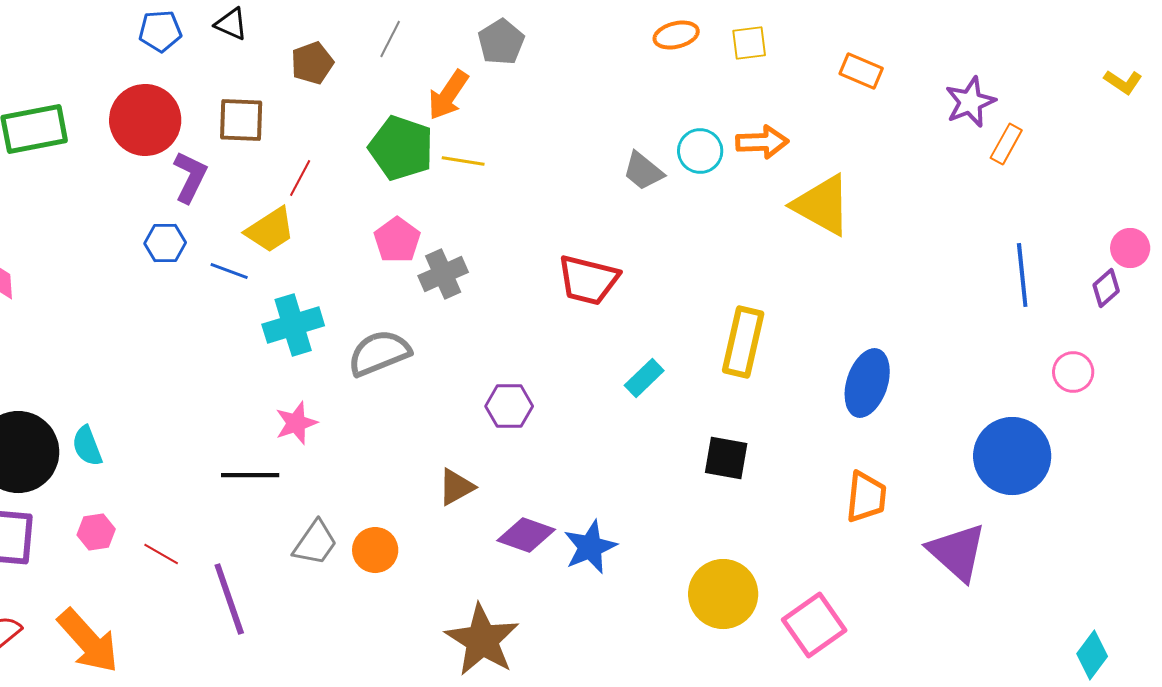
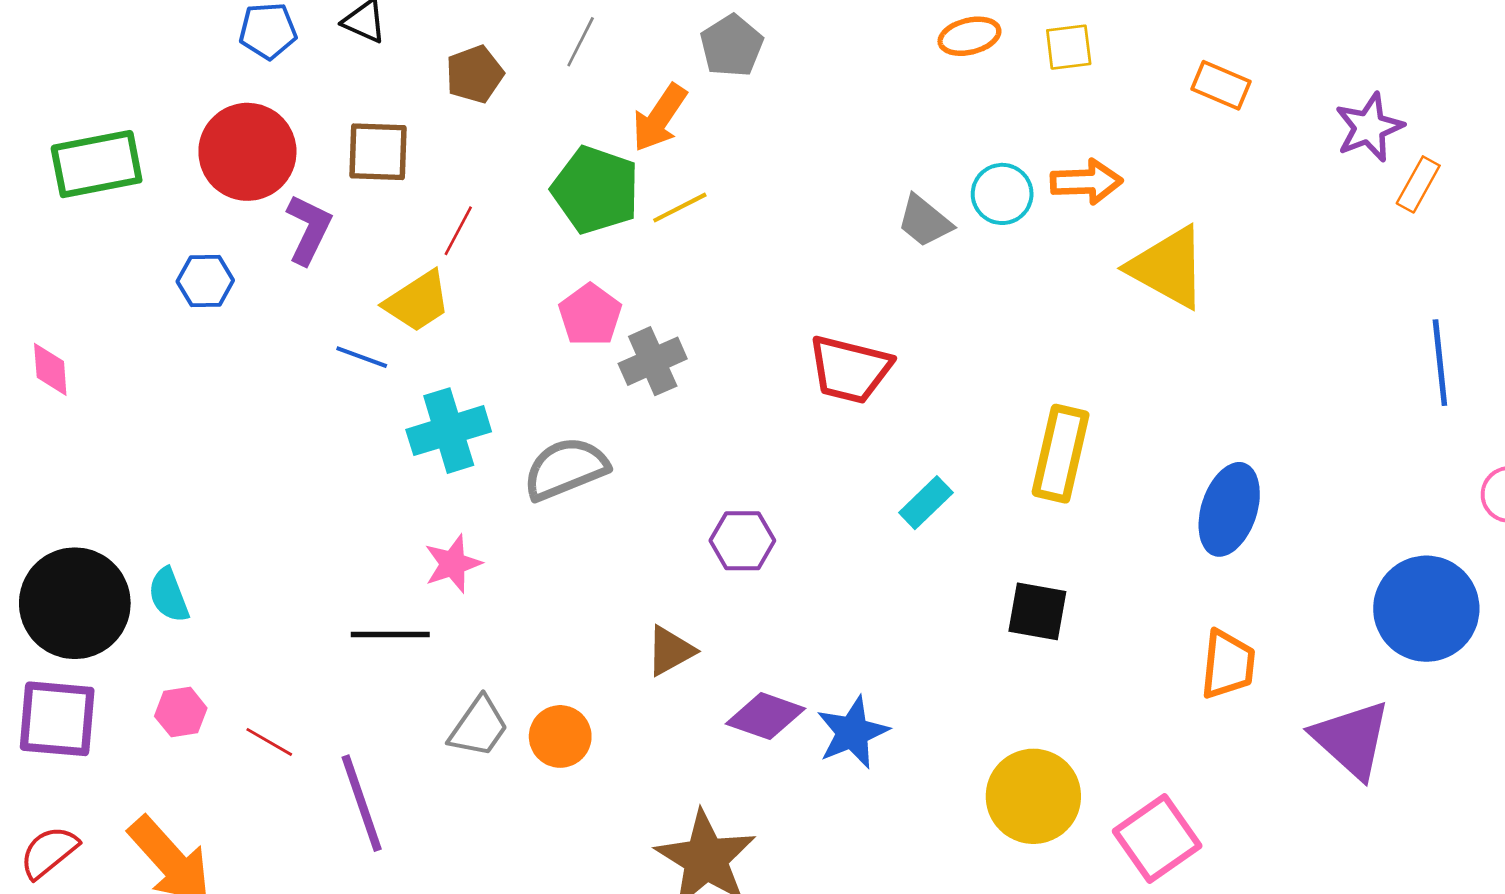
yellow line: (463, 161) -> (680, 208), turned -36
blue hexagon: (165, 243) -> (205, 281), moved

